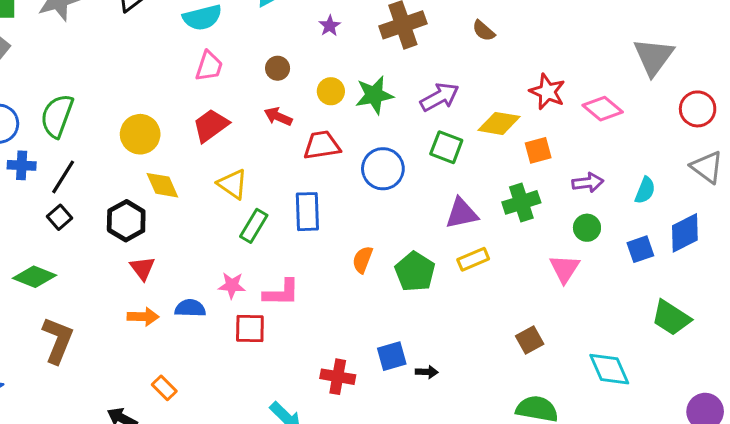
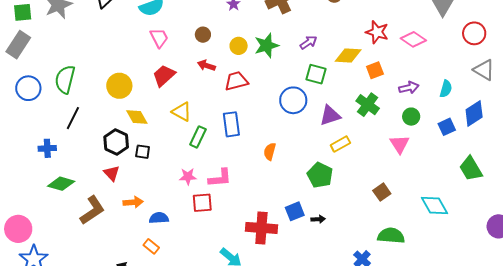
pink trapezoid: (209, 66) -> (159, 38), turned -40
purple arrow: (440, 97) -> (308, 42), size x0.7
blue cross: (22, 165) -> (47, 148), moved
blue circle: (383, 169) -> (293, 100), moved
green cross: (521, 202) -> (368, 105), turned -30
black square: (59, 217) -> (143, 152), moved, turned -35
red triangle: (142, 268) -> (112, 173), moved
green pentagon: (415, 272) -> (320, 175), moved
blue semicircle: (190, 308) -> (159, 218), moved
green trapezoid: (671, 318) -> (471, 169), turned 32
brown L-shape: (58, 340) -> (92, 210), moved, turned 40
red cross: (338, 377) -> (261, 228), size x1.4

